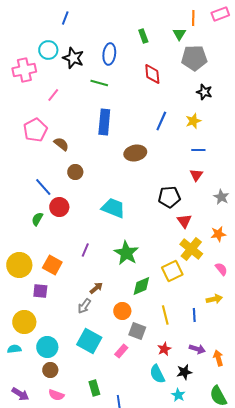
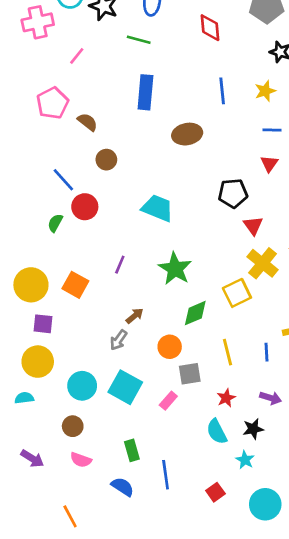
blue line: (161, 121) -> (222, 91), turned -30
purple square: (40, 291) -> (43, 324), moved
gray square: (137, 331) -> (190, 374), turned -30
cyan circle: (47, 347) -> (82, 386), moved

